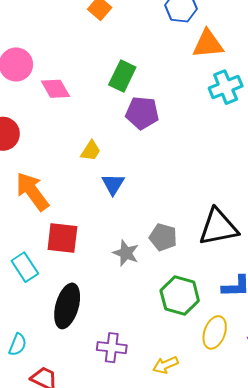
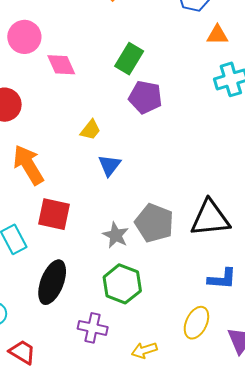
orange triangle: (208, 44) -> (217, 35), size x0.7
gray pentagon: (163, 237) -> (154, 223), size x1.4
green hexagon: (180, 296) -> (122, 284), moved

